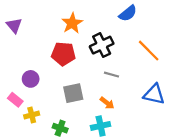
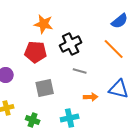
blue semicircle: (128, 13) -> (120, 21), moved
orange star: (72, 23) -> (44, 24), turned -30
orange arrow: (107, 103) -> (91, 97), moved, turned -40

